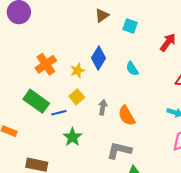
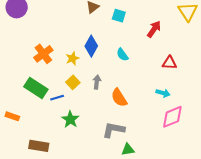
gray arrow: (103, 107) -> (97, 82), moved

